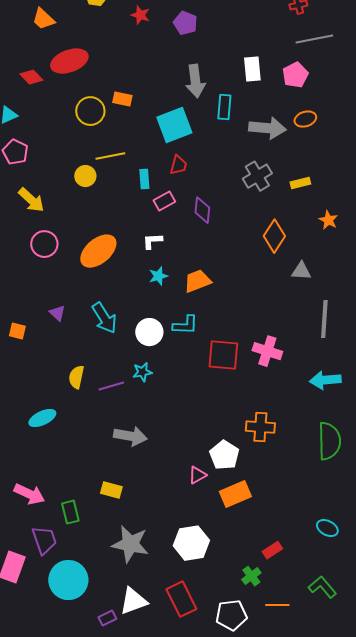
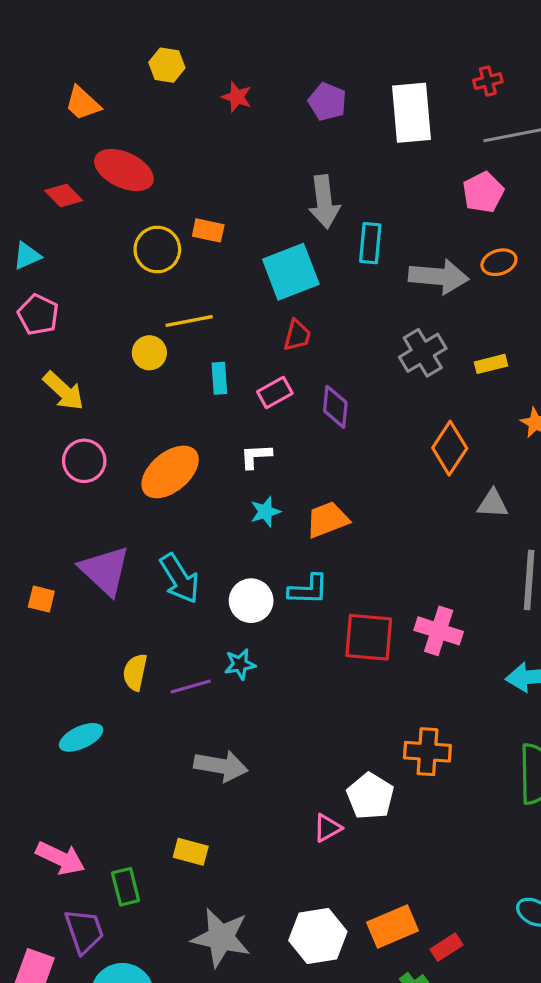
purple pentagon: (185, 23) -> (327, 102), moved
red ellipse: (69, 61) -> (124, 170), turned 45
white rectangle: (252, 69) -> (412, 113), moved, size x1.5
cyan rectangle: (144, 179) -> (219, 378), moved
purple triangle: (57, 313) -> (105, 570), size x2.0
orange rectangle: (235, 494) -> (393, 926), moved

